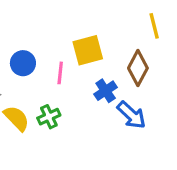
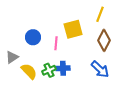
yellow line: (154, 26) -> (100, 14), moved, turned 35
blue cross: (106, 91) -> (63, 68), moved, turned 32

